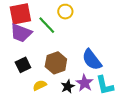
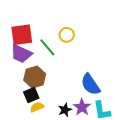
brown hexagon: (56, 63) -> (35, 77), moved
black square: (23, 65) -> (31, 95), moved

